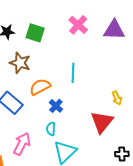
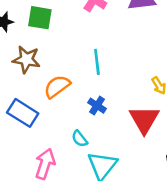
blue cross: (56, 106) -> (97, 106), moved
cyan semicircle: (51, 129) -> (80, 139), turned -32

